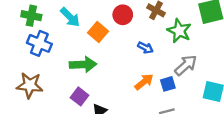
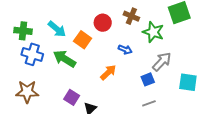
green arrow: (83, 65) -> (65, 59), moved, turned -140
orange arrow: (144, 82) -> (108, 72), moved

